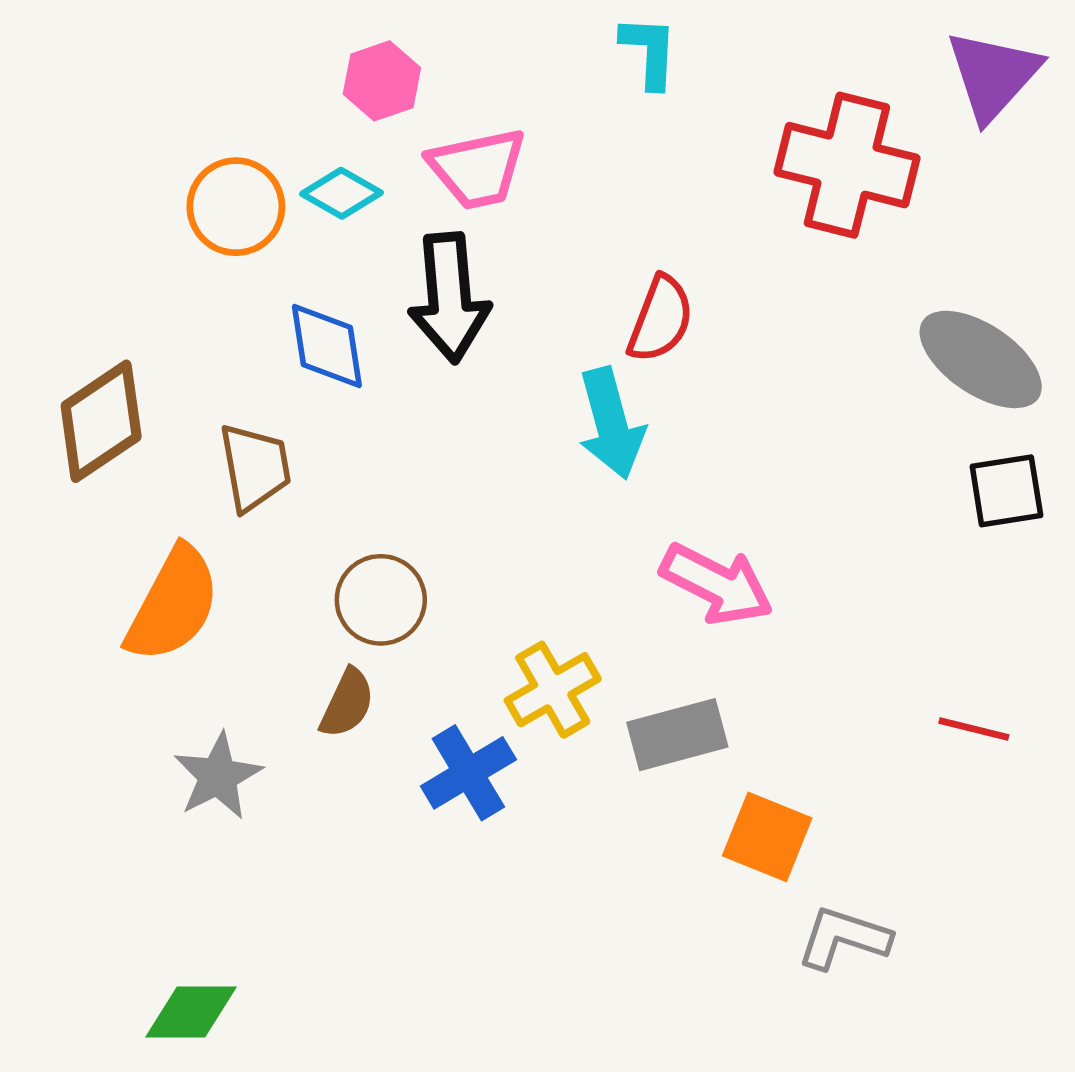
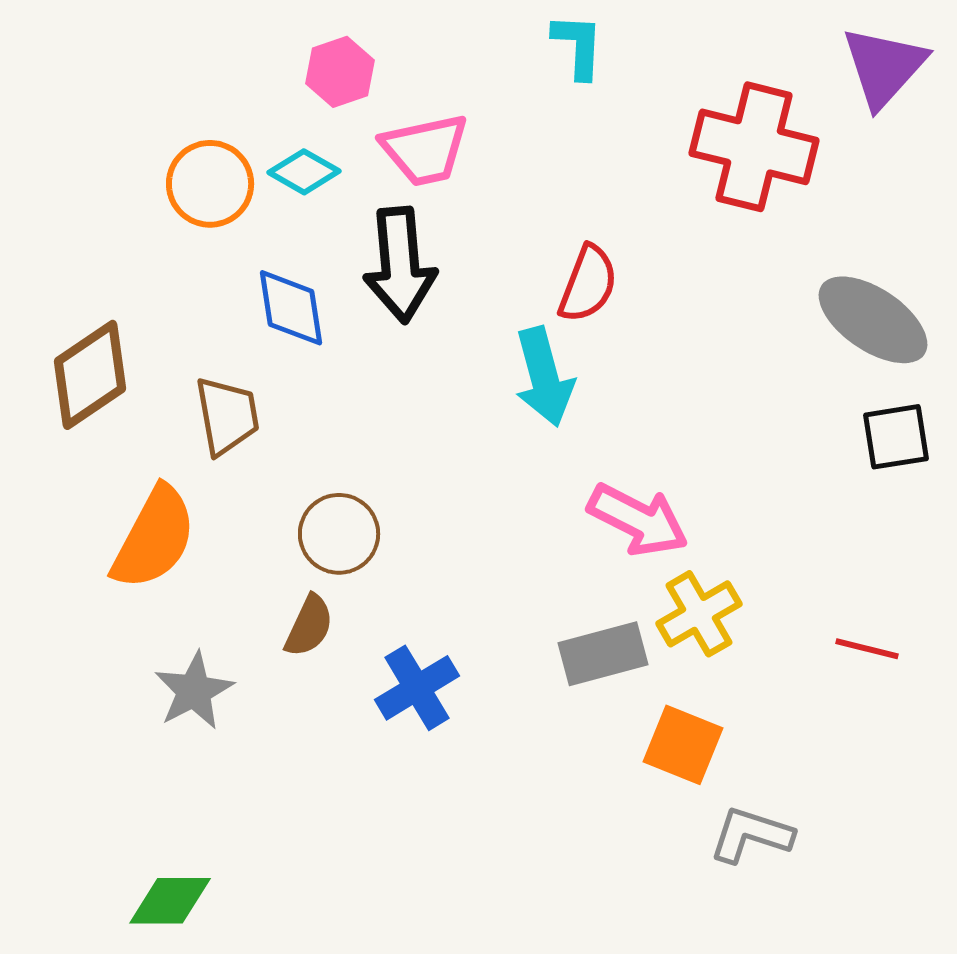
yellow cross: (553, 690) -> (699, 614), moved

